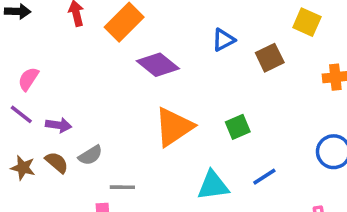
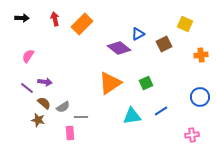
purple diamond: (158, 65) -> (119, 48), moved
purple line: (21, 114) -> (27, 88), moved
gray semicircle: (90, 155) -> (63, 107), moved
brown star: (23, 168) -> (38, 120), moved

